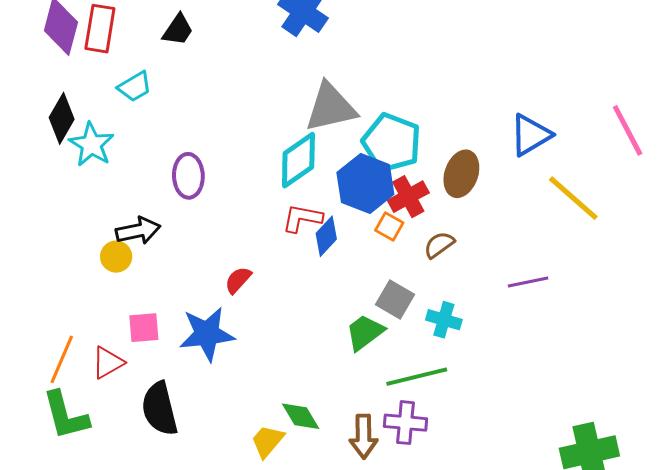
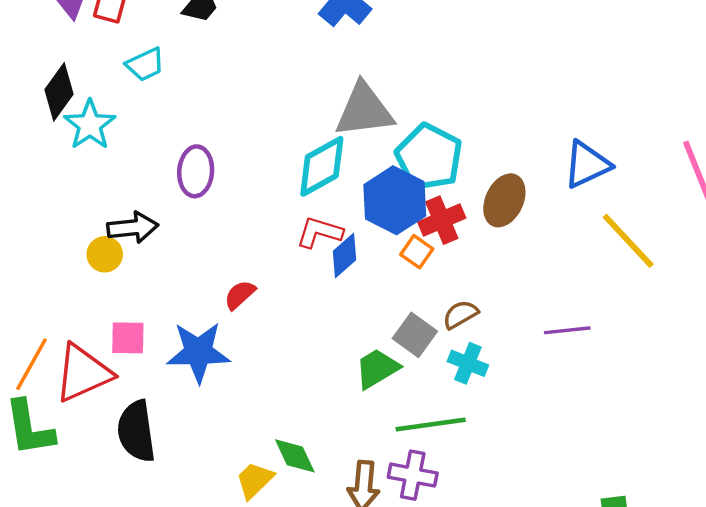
brown semicircle: (439, 245) -> (460, 315), moved
red triangle: (108, 363) -> (83, 373), size x1.6

